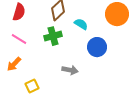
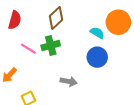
cyan semicircle: (81, 24) -> (97, 33), moved
pink line: (19, 39) -> (28, 49), moved

